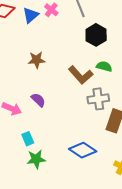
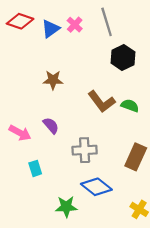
green semicircle: (104, 66) -> (130, 106), moved
gray cross: (98, 99) -> (85, 150), moved
green star: (36, 159) -> (66, 207), moved

